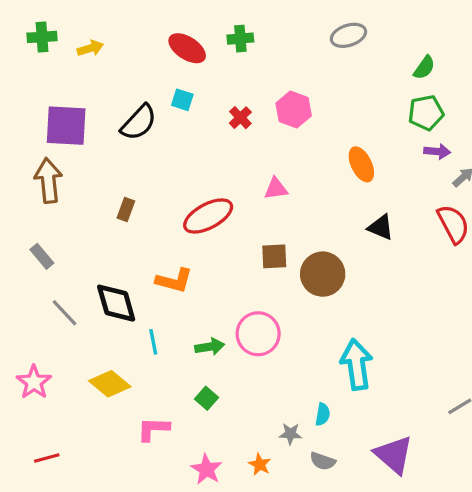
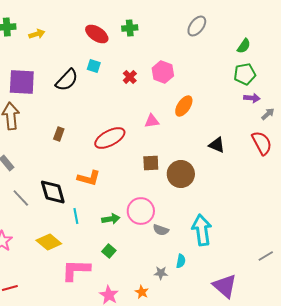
gray ellipse: (348, 35) -> (197, 26), turned -35
orange ellipse: (361, 164) -> (184, 106), moved, turned 60
pink L-shape: (153, 429) -> (76, 270), size x1.4
gray semicircle: (323, 461) -> (161, 230), moved

